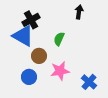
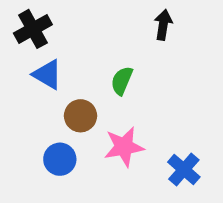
black cross: (31, 20) -> (33, 29), moved
blue triangle: (23, 36) -> (47, 74), size x0.7

